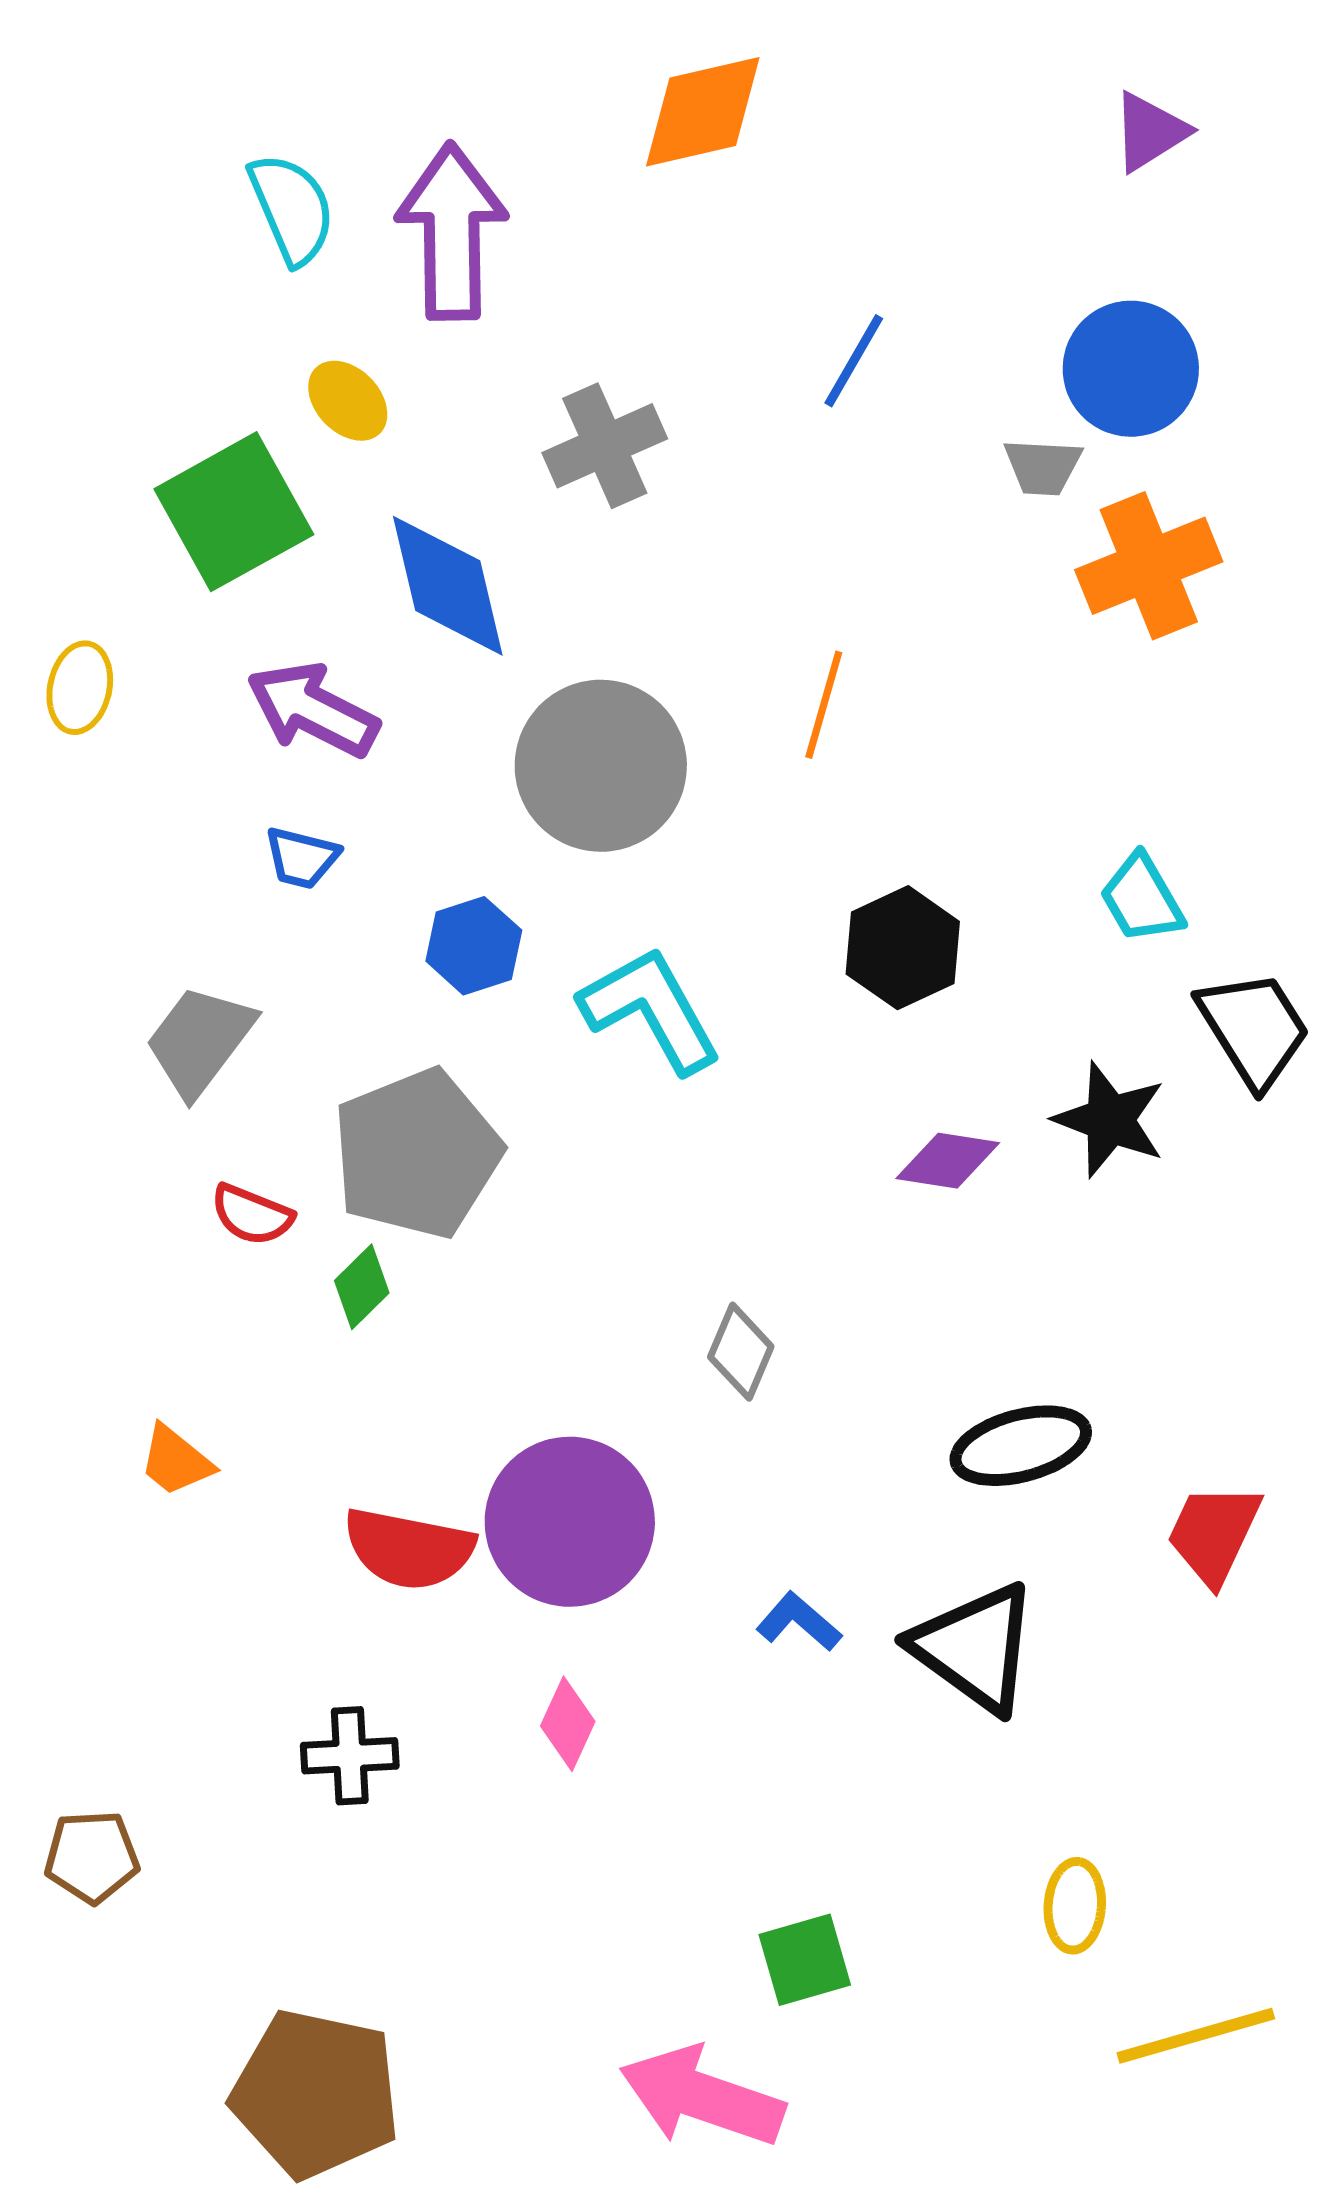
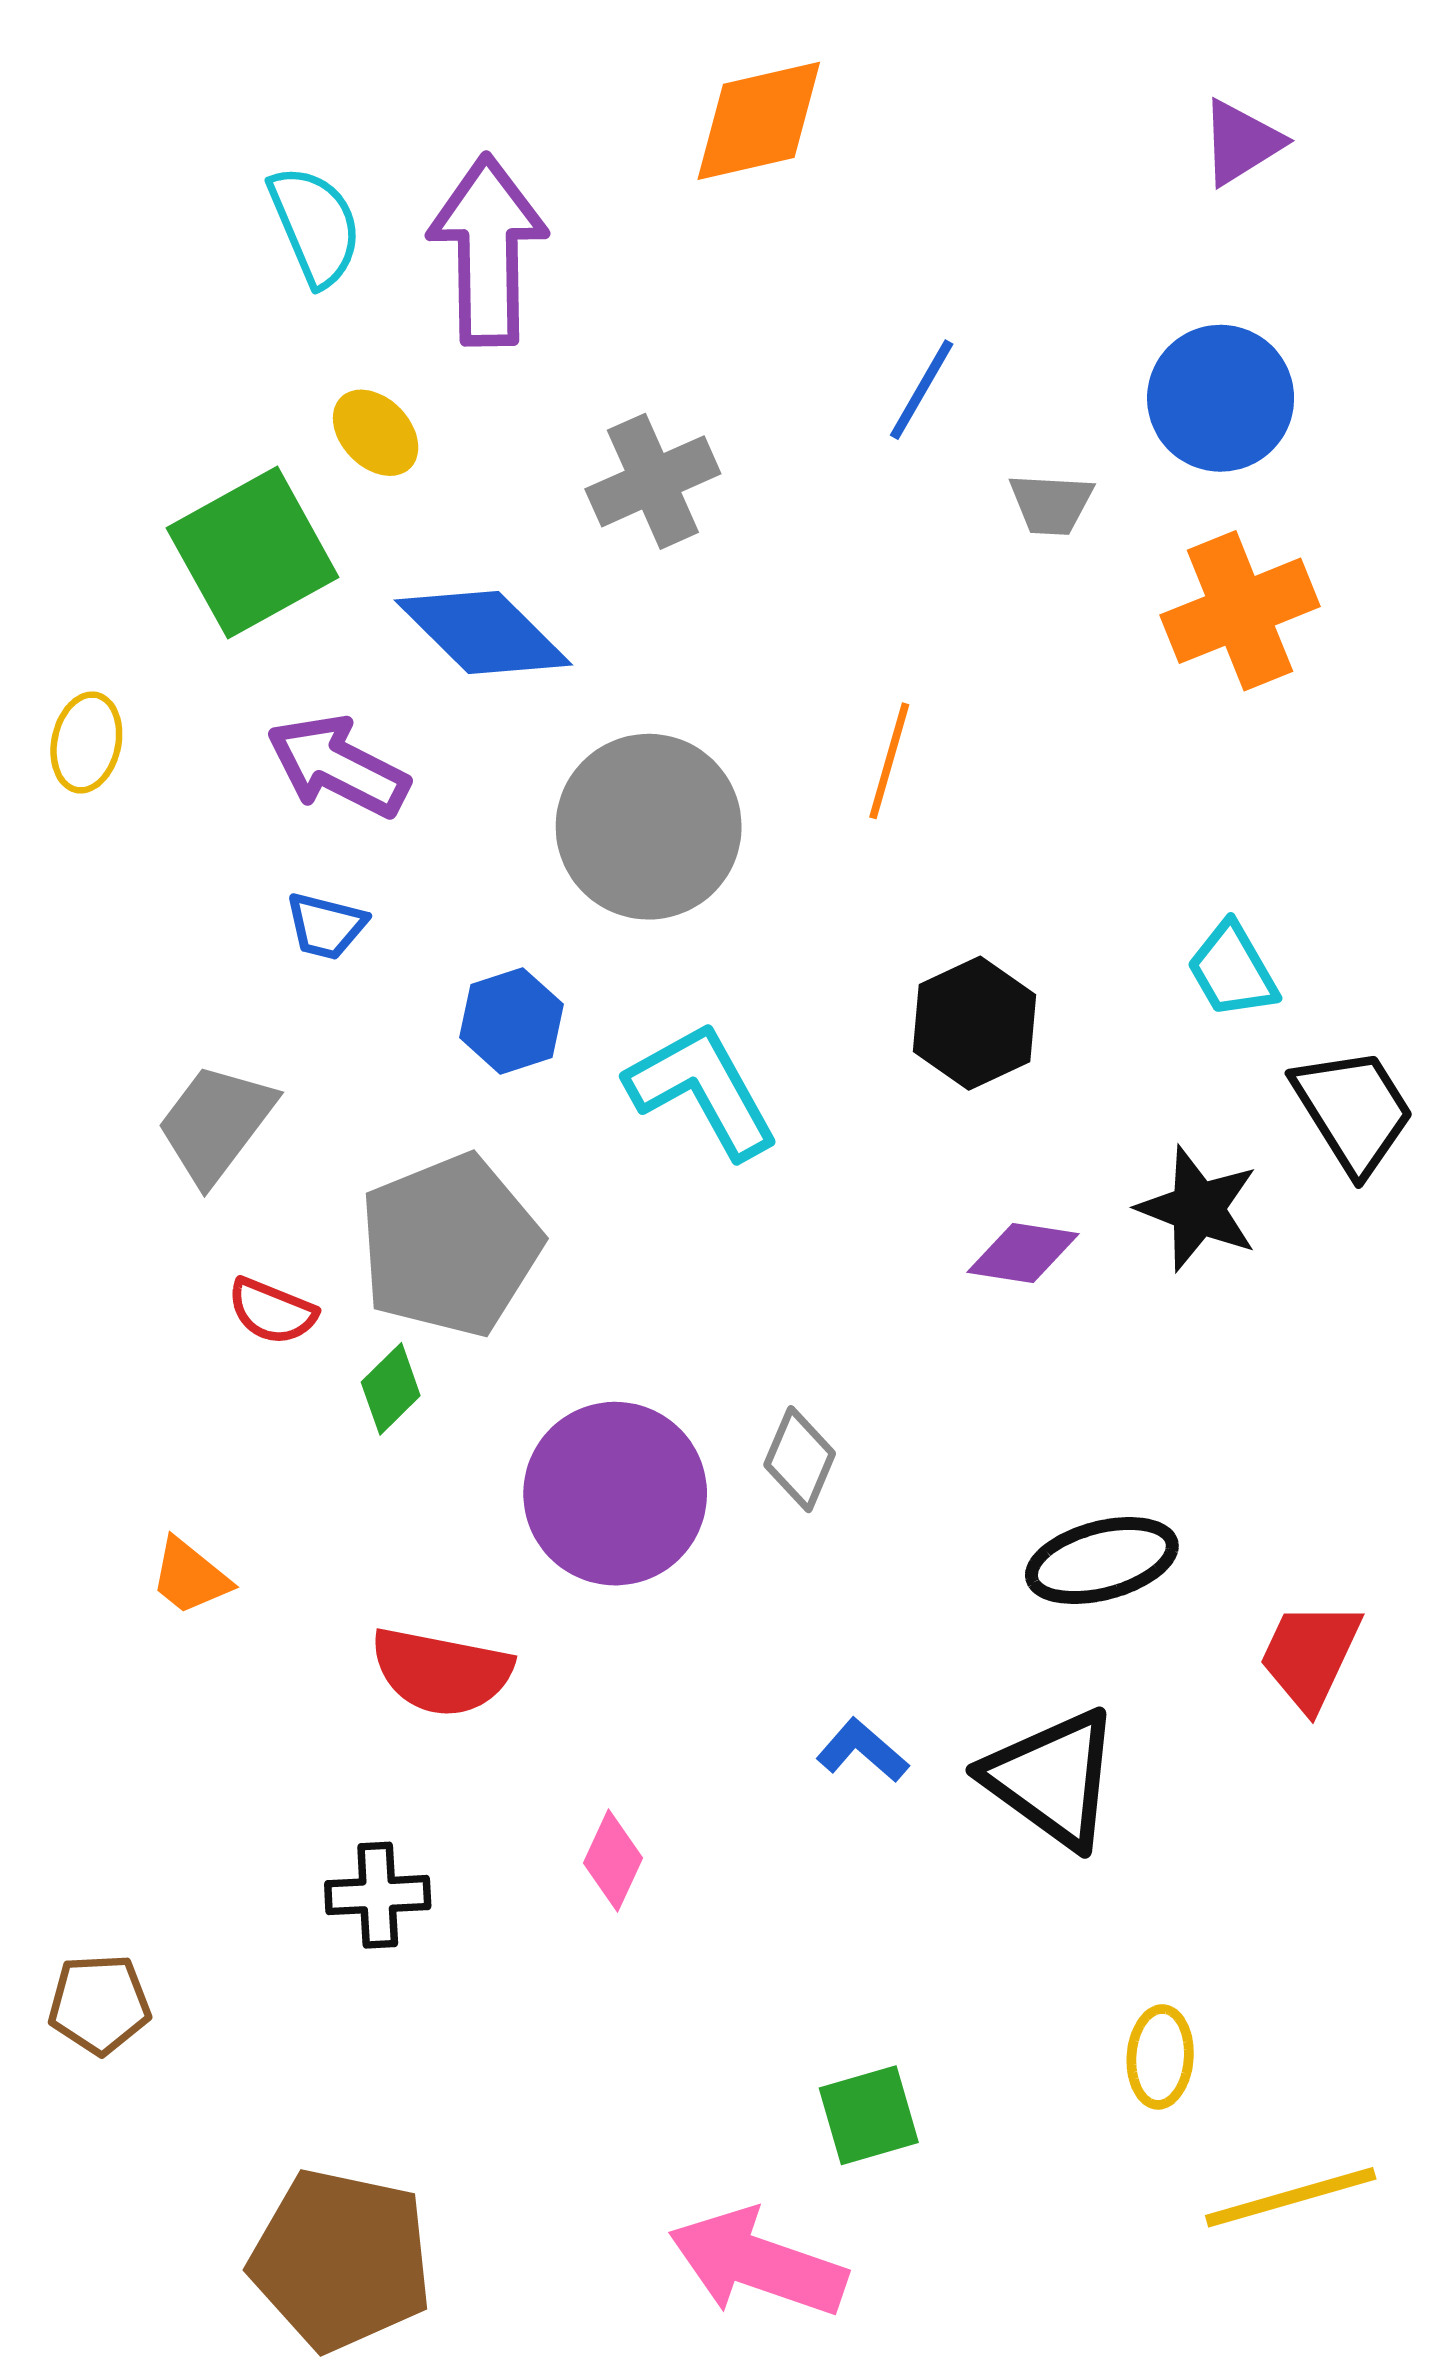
gray trapezoid: (1043, 467) -> (1051, 504), moved
blue diamond: (448, 586) -> (483, 632), turned -32
purple circle: (570, 1522) -> (615, 1494), moved

